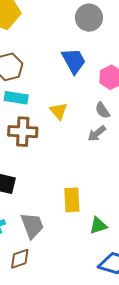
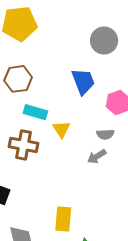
cyan rectangle: (16, 98) -> (35, 112), moved
gray semicircle: (102, 110) -> (105, 134), turned -66

